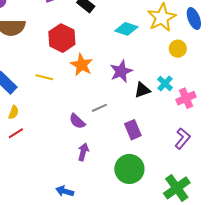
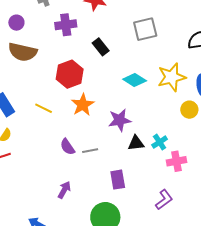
yellow circle: (178, 49) -> (189, 110), moved
purple semicircle: (77, 121) -> (67, 147), moved

